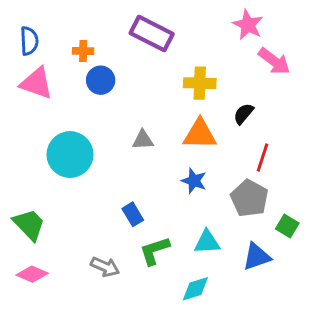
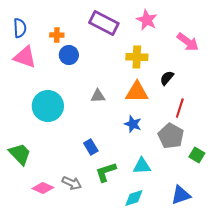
pink star: (248, 25) -> (147, 20), moved
blue triangle: (257, 257) -> (181, 195), moved
pink diamond: (32, 274) -> (43, 188), moved

